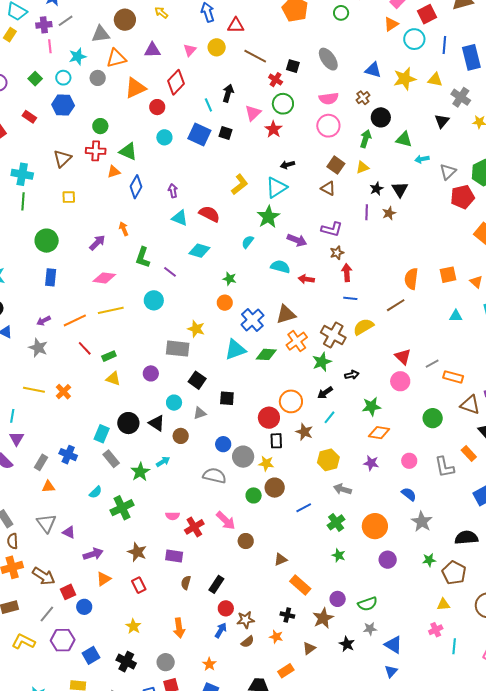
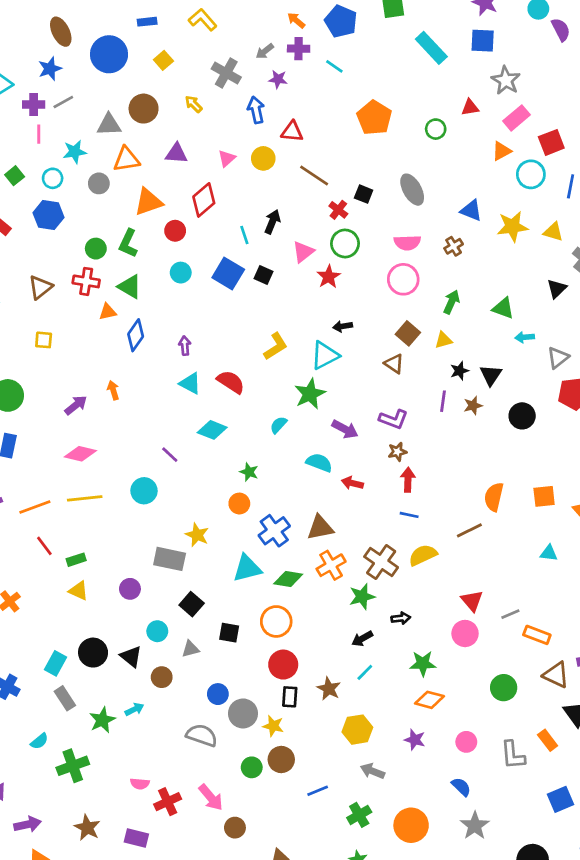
black circle: (381, 117) -> (522, 416), moved
green L-shape: (143, 257) -> (128, 243), moved
orange circle: (291, 401) -> (276, 621), moved

